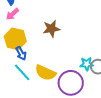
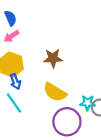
yellow semicircle: (45, 73) -> (55, 92), moved

